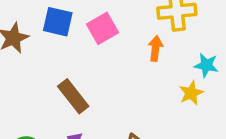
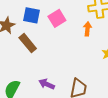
brown rectangle: (73, 96) -> (28, 43), moved

